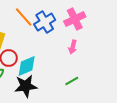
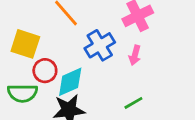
blue cross: (45, 22) -> (100, 45), moved

